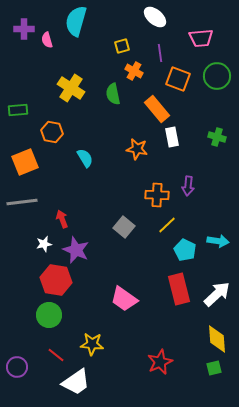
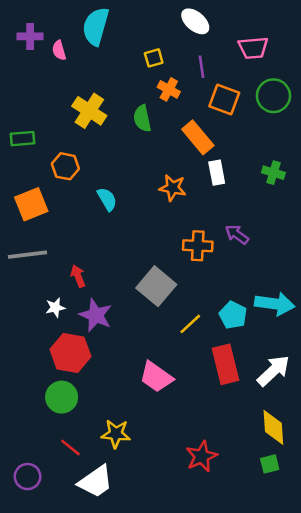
purple arrow: (188, 186) -> (237, 234), turned 120
yellow line: (167, 225) -> (190, 324), moved
gray square: (124, 227) -> (156, 286), size x1.4
cyan arrow: (218, 241) -> (275, 304), size x1.4
purple circle: (17, 367) -> (28, 477), moved

